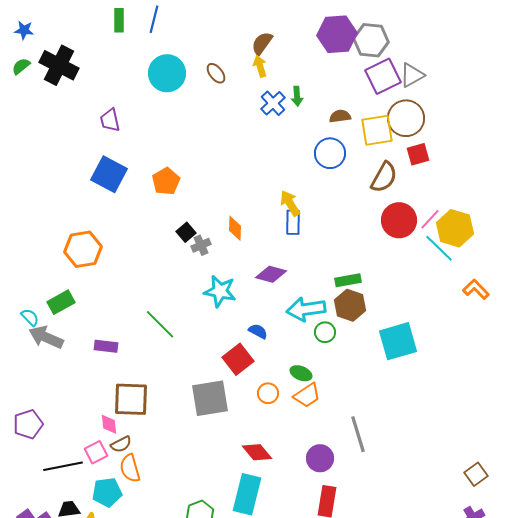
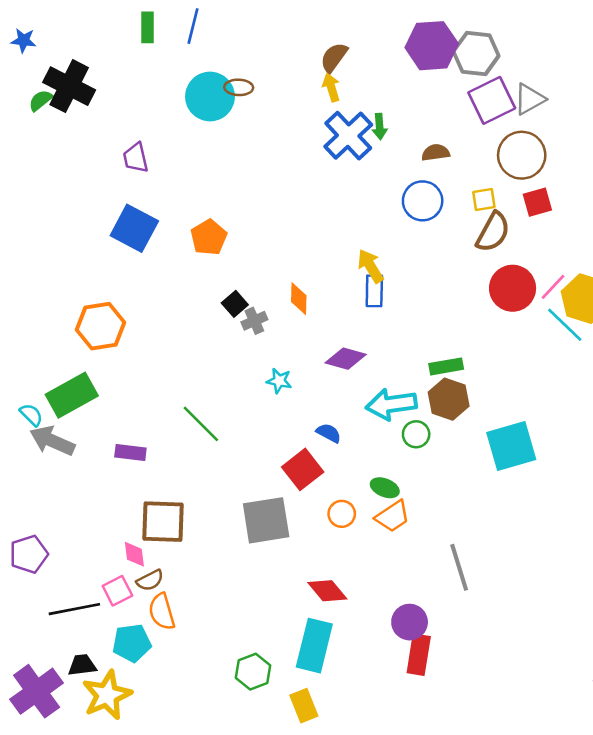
green semicircle: (21, 66) -> (40, 100), moved
brown ellipse: (216, 73) -> (239, 87), moved, turned -50
blue cross: (273, 103) -> (348, 136), size x1.5
yellow square: (377, 130) -> (484, 200), moved, size x0.6
cyan star: (220, 291) -> (279, 381), size x0.6
green rectangle: (61, 302) -> (72, 395), size x1.4
purple circle: (320, 458) -> (410, 622), moved

